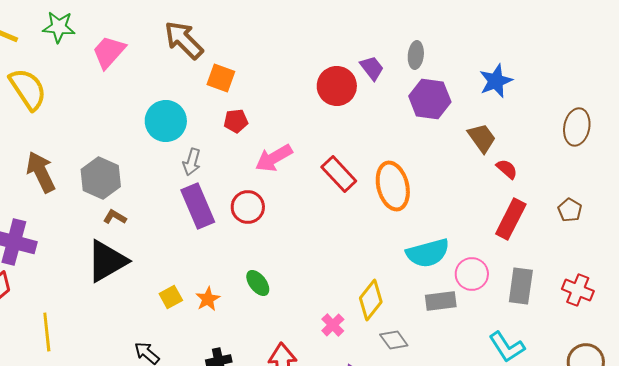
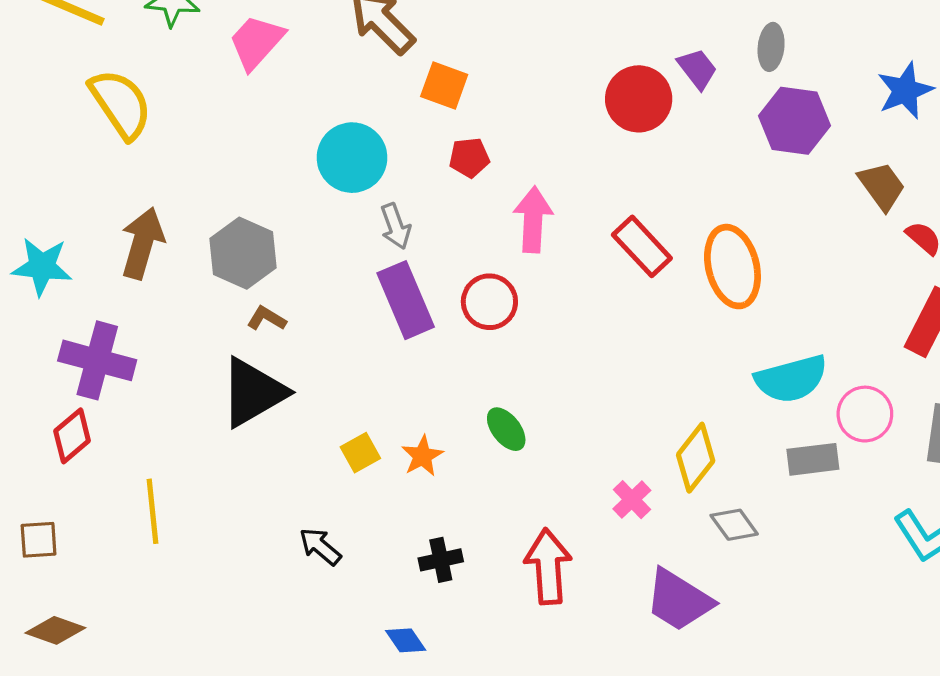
pink arrow: (274, 158) -> (533, 220), turned 123
gray arrow: (192, 162) -> (396, 226), turned -36
brown arrow: (41, 172) -> (142, 243), turned 42

